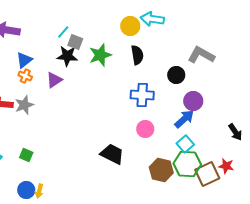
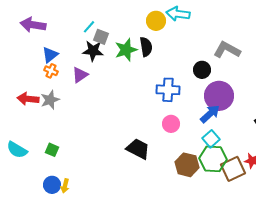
black semicircle: (137, 55) -> (146, 47), moved
purple circle: (193, 101) -> (219, 96), size x1.5

